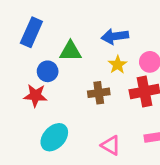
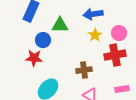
brown cross: (99, 93) -> (84, 70), moved

